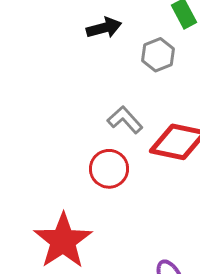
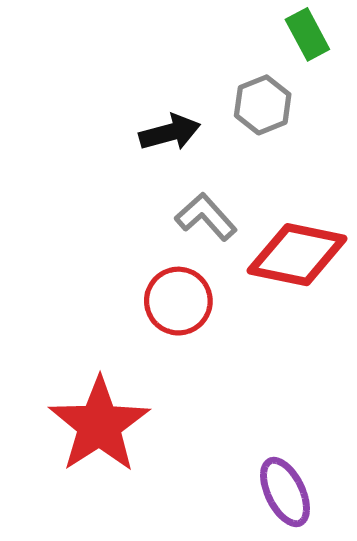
black arrow: (104, 28) -> (170, 132), moved

